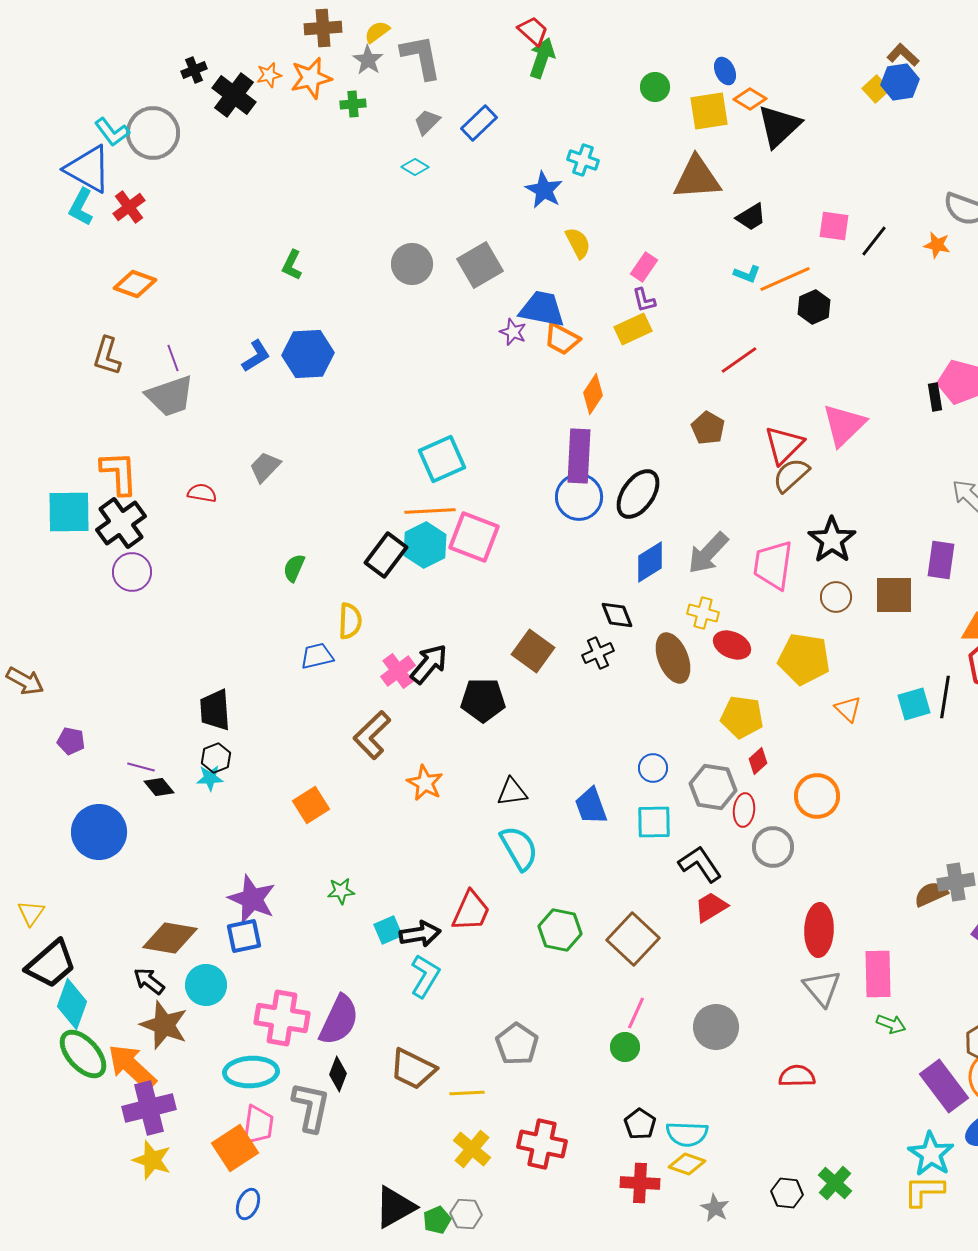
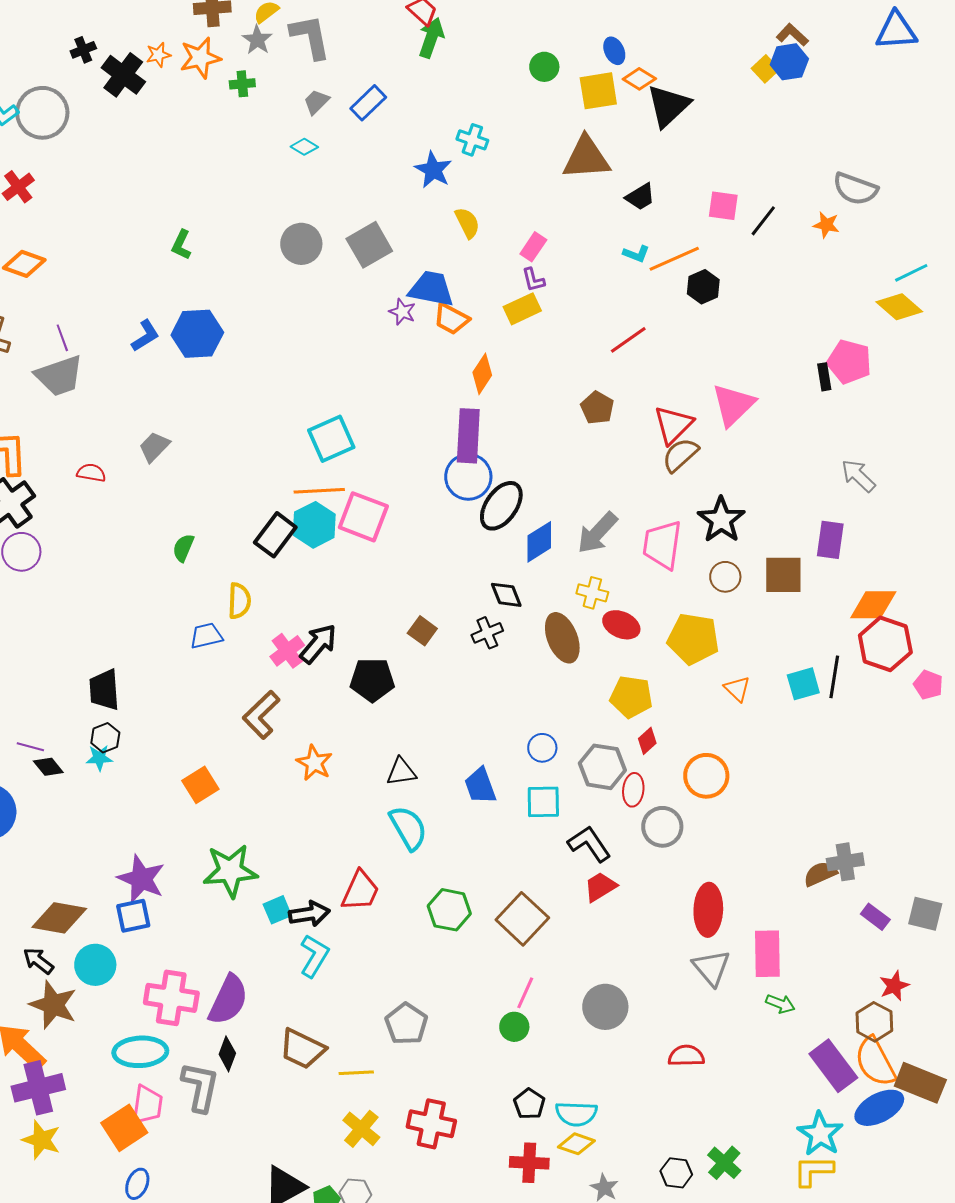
black ellipse: (638, 494) -> (501, 506), moved
brown square: (533, 651) -> (422, 631), size x0.7
green star: (341, 891) -> (230, 871), size x2.0

